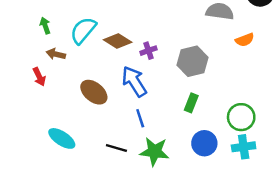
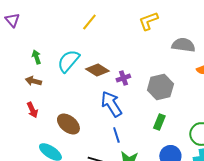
brown arrow: (56, 54) -> (33, 81), moved
red arrow: (39, 77) -> (32, 110), moved
brown ellipse: (94, 92) -> (68, 124), moved

